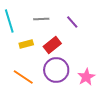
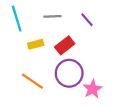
pink star: (86, 77) -> (93, 89), moved

